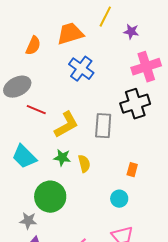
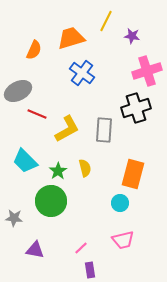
green star: (62, 158) -> (58, 171), moved, turned 30
orange rectangle: (132, 170) -> (133, 174), size x2.0
gray star: (28, 221) -> (14, 218), moved

